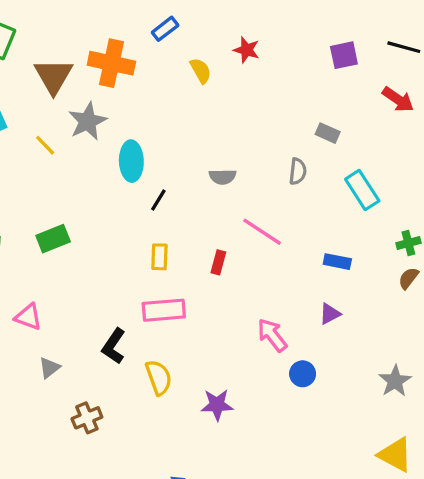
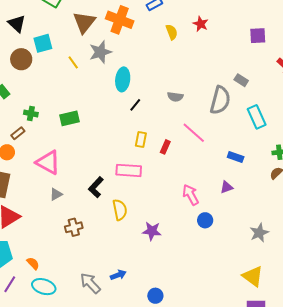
gray semicircle: (298, 171) -> (220, 100), size x1.8
yellow rectangle: (159, 257) -> (141, 140), moved
pink triangle: (28, 317) -> (48, 162), size x1.5

